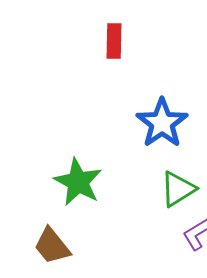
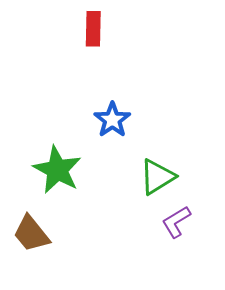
blue star: (162, 123) -> (112, 120), moved, size x0.7

